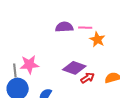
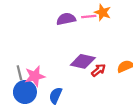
orange star: (97, 39) -> (103, 12), moved
pink star: (29, 65) -> (35, 76), moved

